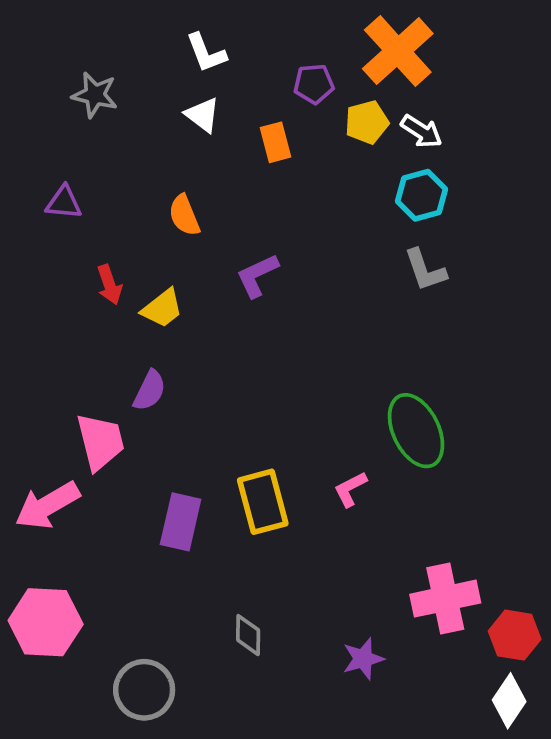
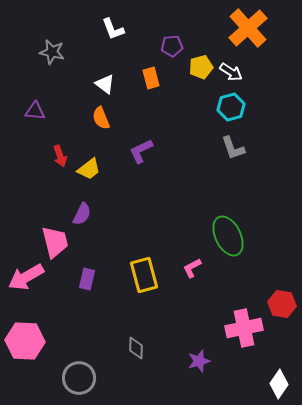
orange cross: (398, 51) -> (248, 28), moved
white triangle: (202, 115) -> (105, 84), moved
purple rectangle: (181, 522) -> (87, 279), moved, size x0.7
red hexagon: (515, 635) -> (282, 304), moved

